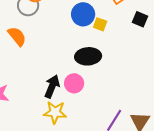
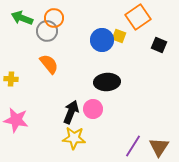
yellow square: (100, 24) -> (119, 36), moved
orange semicircle: (17, 36) -> (49, 64), moved

